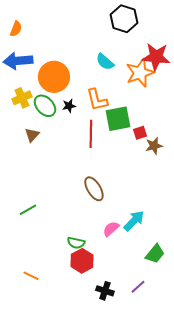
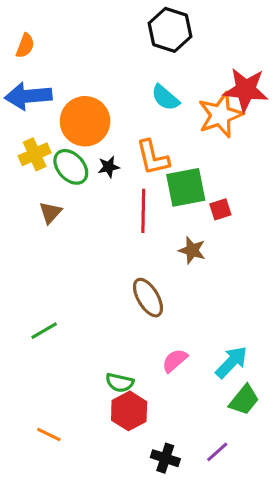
black hexagon: (124, 19) -> (170, 30), moved
brown star: (154, 146) -> (192, 250), moved, turned 30
cyan arrow: (134, 221) -> (231, 362), moved

